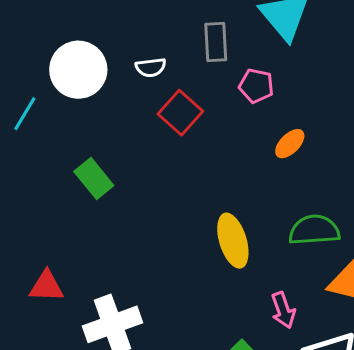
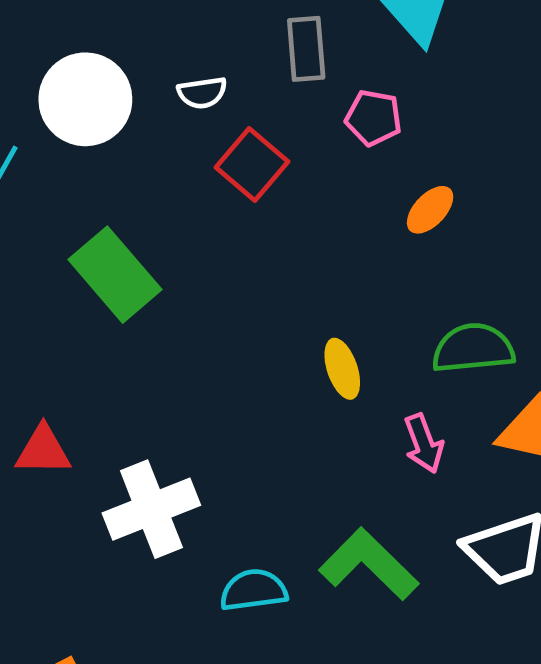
green rectangle: (94, 179) -> (115, 275), size x1.4
yellow ellipse: (233, 241) -> (342, 369), size x0.7
pink arrow: (283, 310) -> (424, 443), moved

